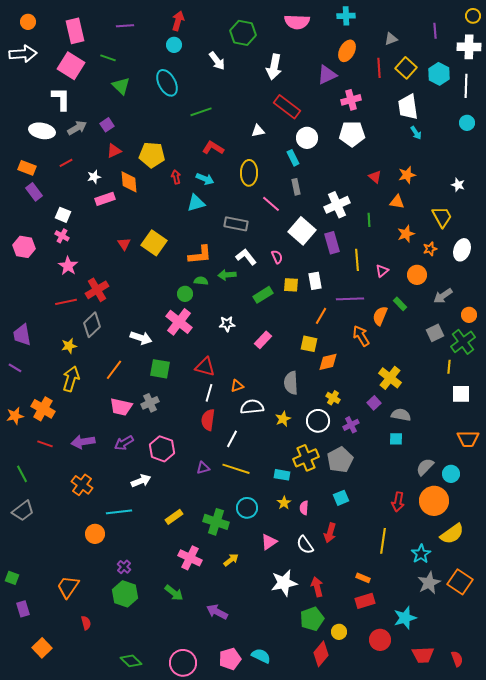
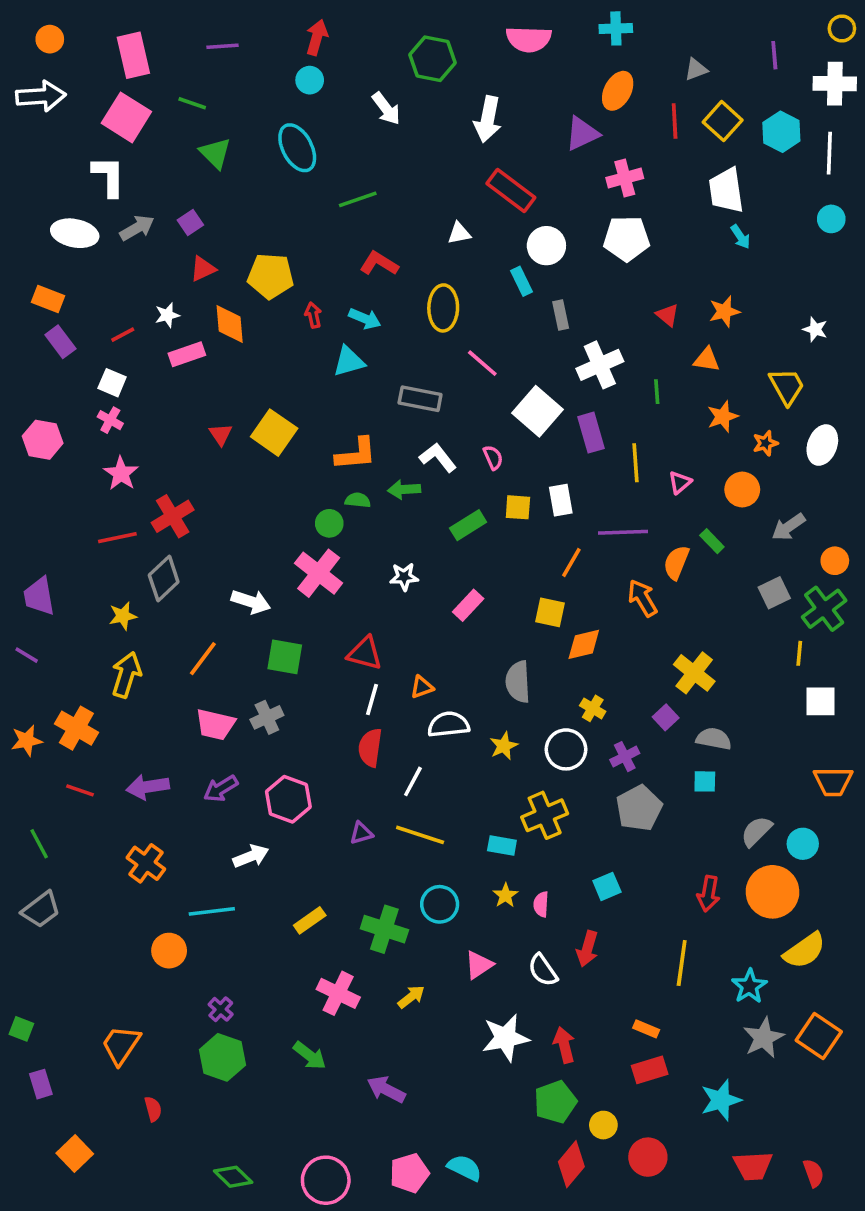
red line: (66, 163) -> (123, 335), moved
gray rectangle: (296, 187) -> (561, 315), moved
gray pentagon: (340, 460) -> (639, 808), moved
red circle: (380, 640) -> (648, 1157), moved

